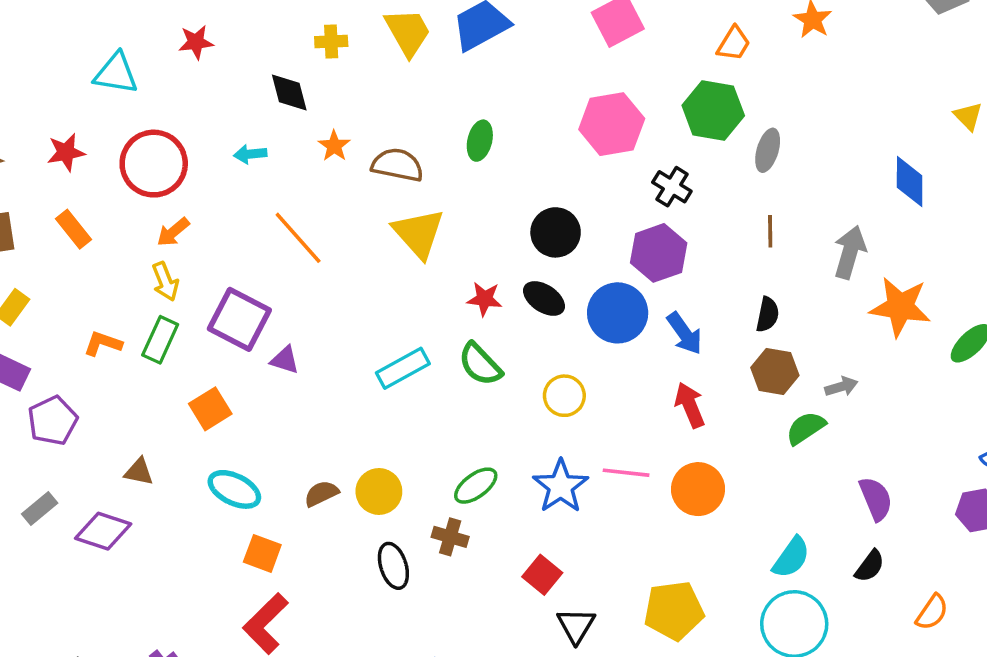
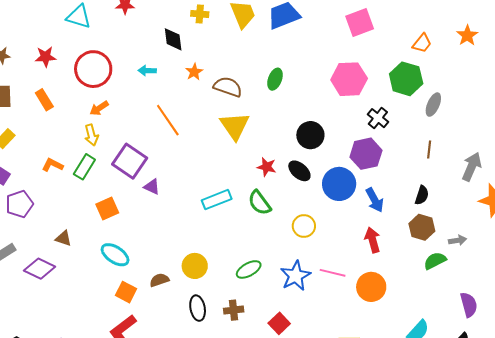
brown semicircle: (321, 494) -> (159, 280), moved
brown cross: (450, 537) -> (234, 310), moved, turned -30

